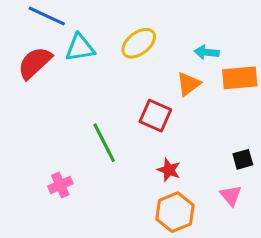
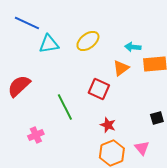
red semicircle: (35, 63) -> (19, 86), moved
pink triangle: (231, 196) -> (142, 148), moved

